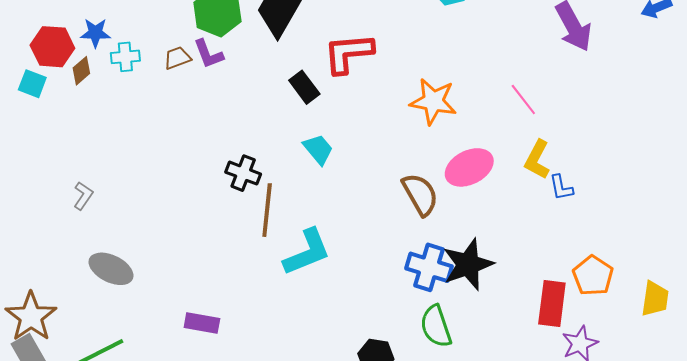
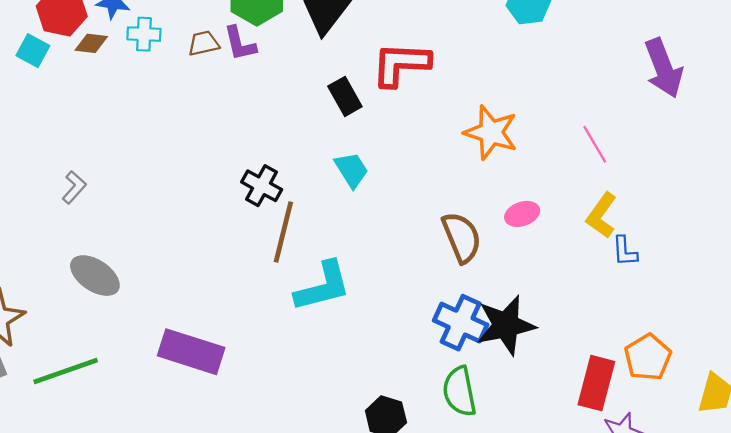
brown diamond: (81, 71) -> (91, 43), turned 40
pink ellipse: (469, 167) -> (522, 214), size x0.6
purple rectangle: (202, 323) -> (191, 352), size x1.6

